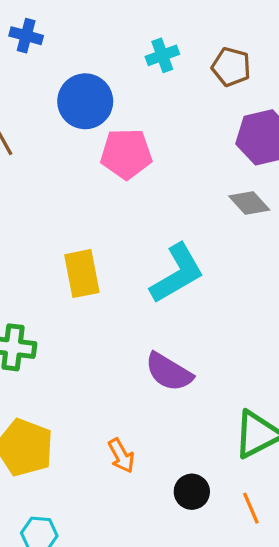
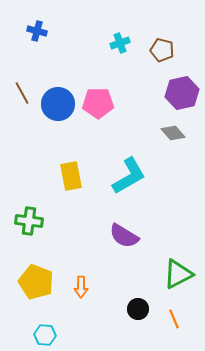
blue circle: (85, 101) -> (58, 104), moved
orange arrow: (121, 456) -> (81, 287), moved, turned 30

